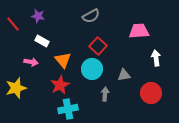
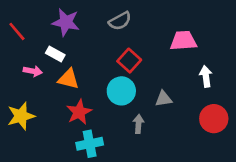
purple star: (38, 16) -> (66, 22), moved, size x1.5
orange triangle: (63, 60) -> (68, 79), moved, turned -36
pink arrow: (31, 62) -> (33, 71), moved
red circle: (151, 93) -> (214, 119), moved

